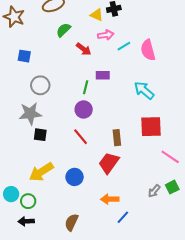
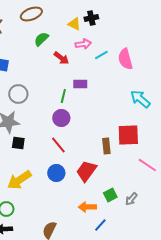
cyan arrow: (144, 90) -> (140, 99), moved
brown rectangle: (117, 138) -> (106, 146), moved
blue circle: (75, 177) -> (56, 173), moved
green square: (172, 187) -> (110, 195), moved

